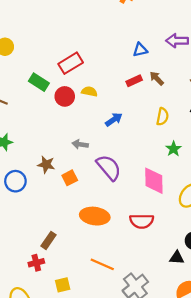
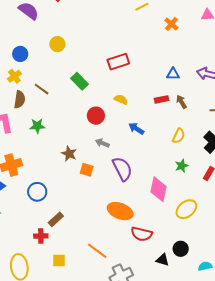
red rectangle: (71, 63) -> (118, 62), moved
red circle: (65, 96) -> (96, 116), moved
blue arrow: (114, 120) -> (136, 129), turned -126
orange square: (70, 178) -> (87, 170), turned 32
blue circle: (15, 181) -> (37, 192), moved
orange ellipse: (95, 216) -> (120, 211), moved
red semicircle: (142, 221) -> (142, 234), moved

